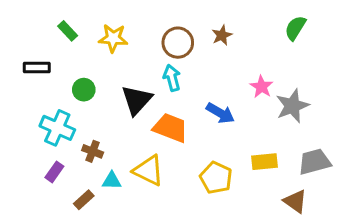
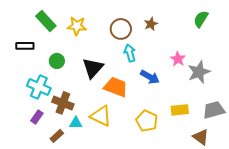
green rectangle: (68, 31) -> (46, 21), size x1.5
cyan arrow: (172, 78) -> (130, 53), moved
brown cross: (93, 151) -> (63, 103), size x1.5

